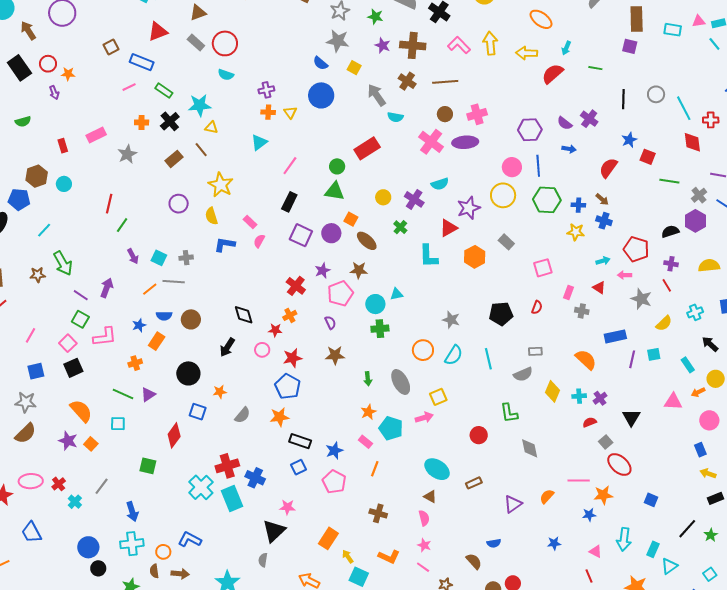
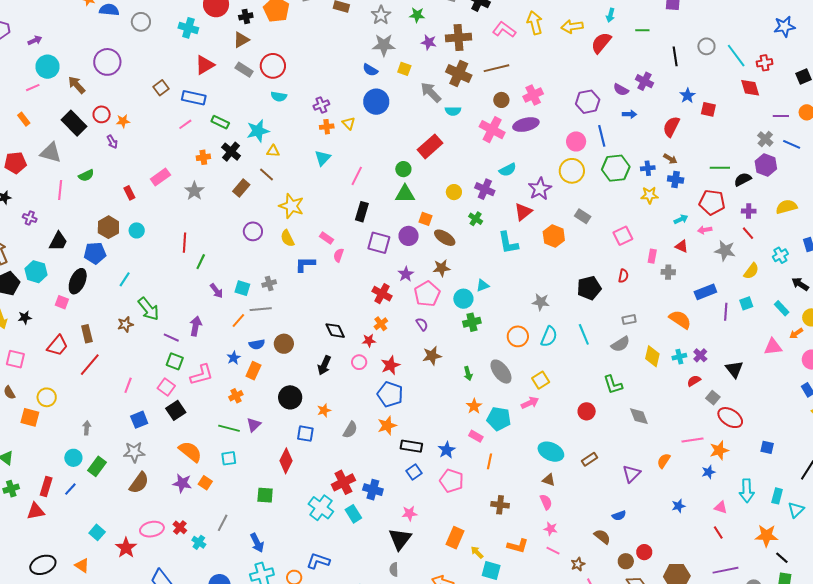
brown cross: (407, 81) -> (459, 74), size x1.4
green line: (669, 181) -> (720, 168), moved
cyan rectangle: (232, 499) -> (353, 514), size x0.7

